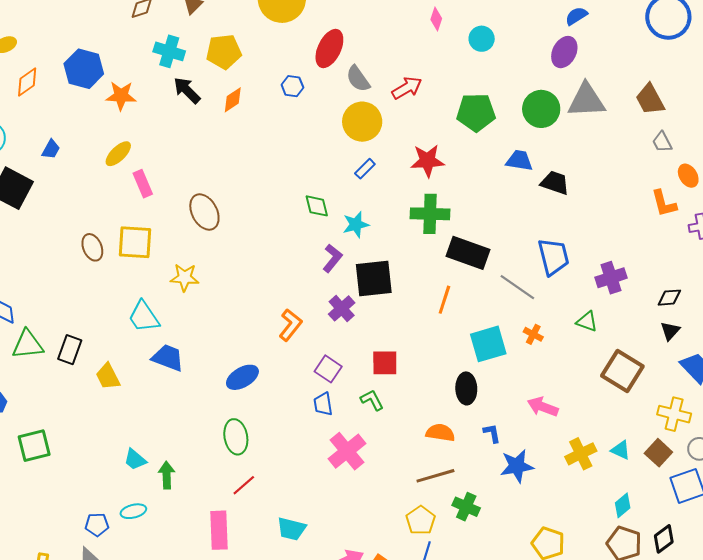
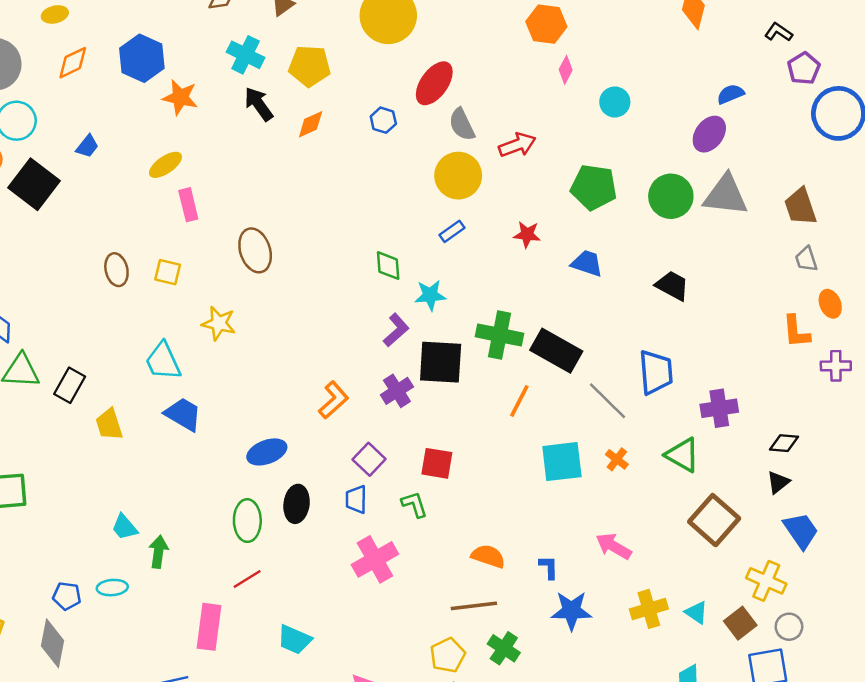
red star: (427, 161) -> (527, 234), size x0.7
blue trapezoid: (519, 161) -> (587, 263), moved
green cross: (430, 214) -> (500, 335), moved
yellow square: (135, 242) -> (168, 272), size x0.6
green triangle: (587, 322) -> (682, 455), size x1.4
black ellipse: (466, 388) -> (297, 504), moved

